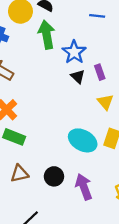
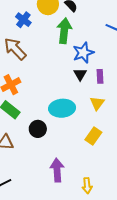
cyan ellipse: (83, 140) -> (62, 108), moved, turned -50
black circle: (54, 176) -> (38, 129), moved

